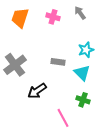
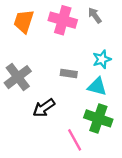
pink cross: (53, 17) -> (63, 20), size x1.6
cyan triangle: (82, 73) -> (97, 87), turned -30
green cross: (83, 100) -> (98, 118), size x1.6

